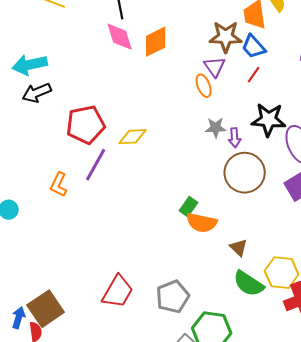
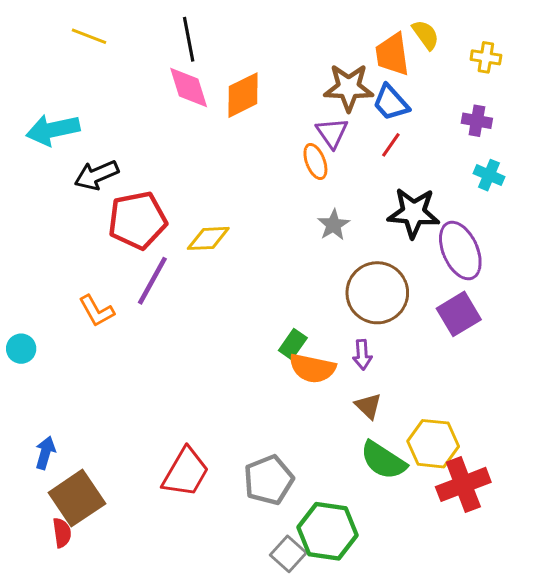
black arrow: (37, 93) -> (97, 175), moved
gray star: (216, 128) -> (334, 225), turned -30
purple arrow: (235, 138) -> (362, 355), moved
orange L-shape: (59, 185) -> (97, 311), turned -55
blue arrow: (19, 318) -> (45, 453), moved

